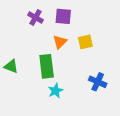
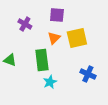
purple cross: (36, 18) -> (25, 24), moved
yellow square: (85, 42) -> (77, 38), size x1.5

